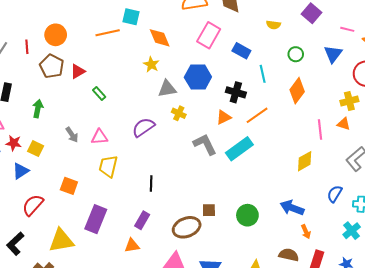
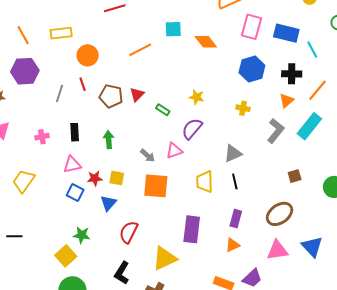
orange line: (108, 33) -> (140, 50), moved
orange circle: (56, 35) -> (88, 55), moved
blue rectangle: (241, 51) -> (286, 33), size x1.4
yellow star: (151, 64) -> (197, 97), moved
gray triangle: (167, 89) -> (233, 154), moved
purple semicircle: (143, 127) -> (192, 129), moved
gray L-shape: (205, 144) -> (276, 131), turned 80
yellow trapezoid: (108, 166) -> (205, 182), moved
orange square: (69, 186) -> (156, 186), moved, size x1.5
brown square: (209, 210) -> (295, 176), moved

